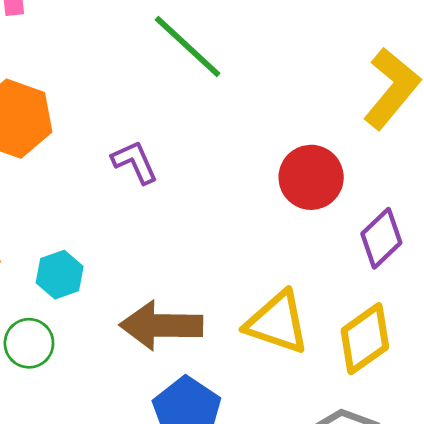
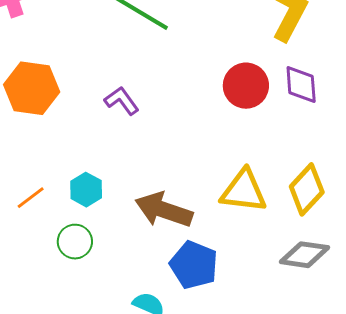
purple diamond: (381, 238) -> (301, 85), moved, turned -39
brown arrow: (161, 325) -> (164, 210), turned 30

